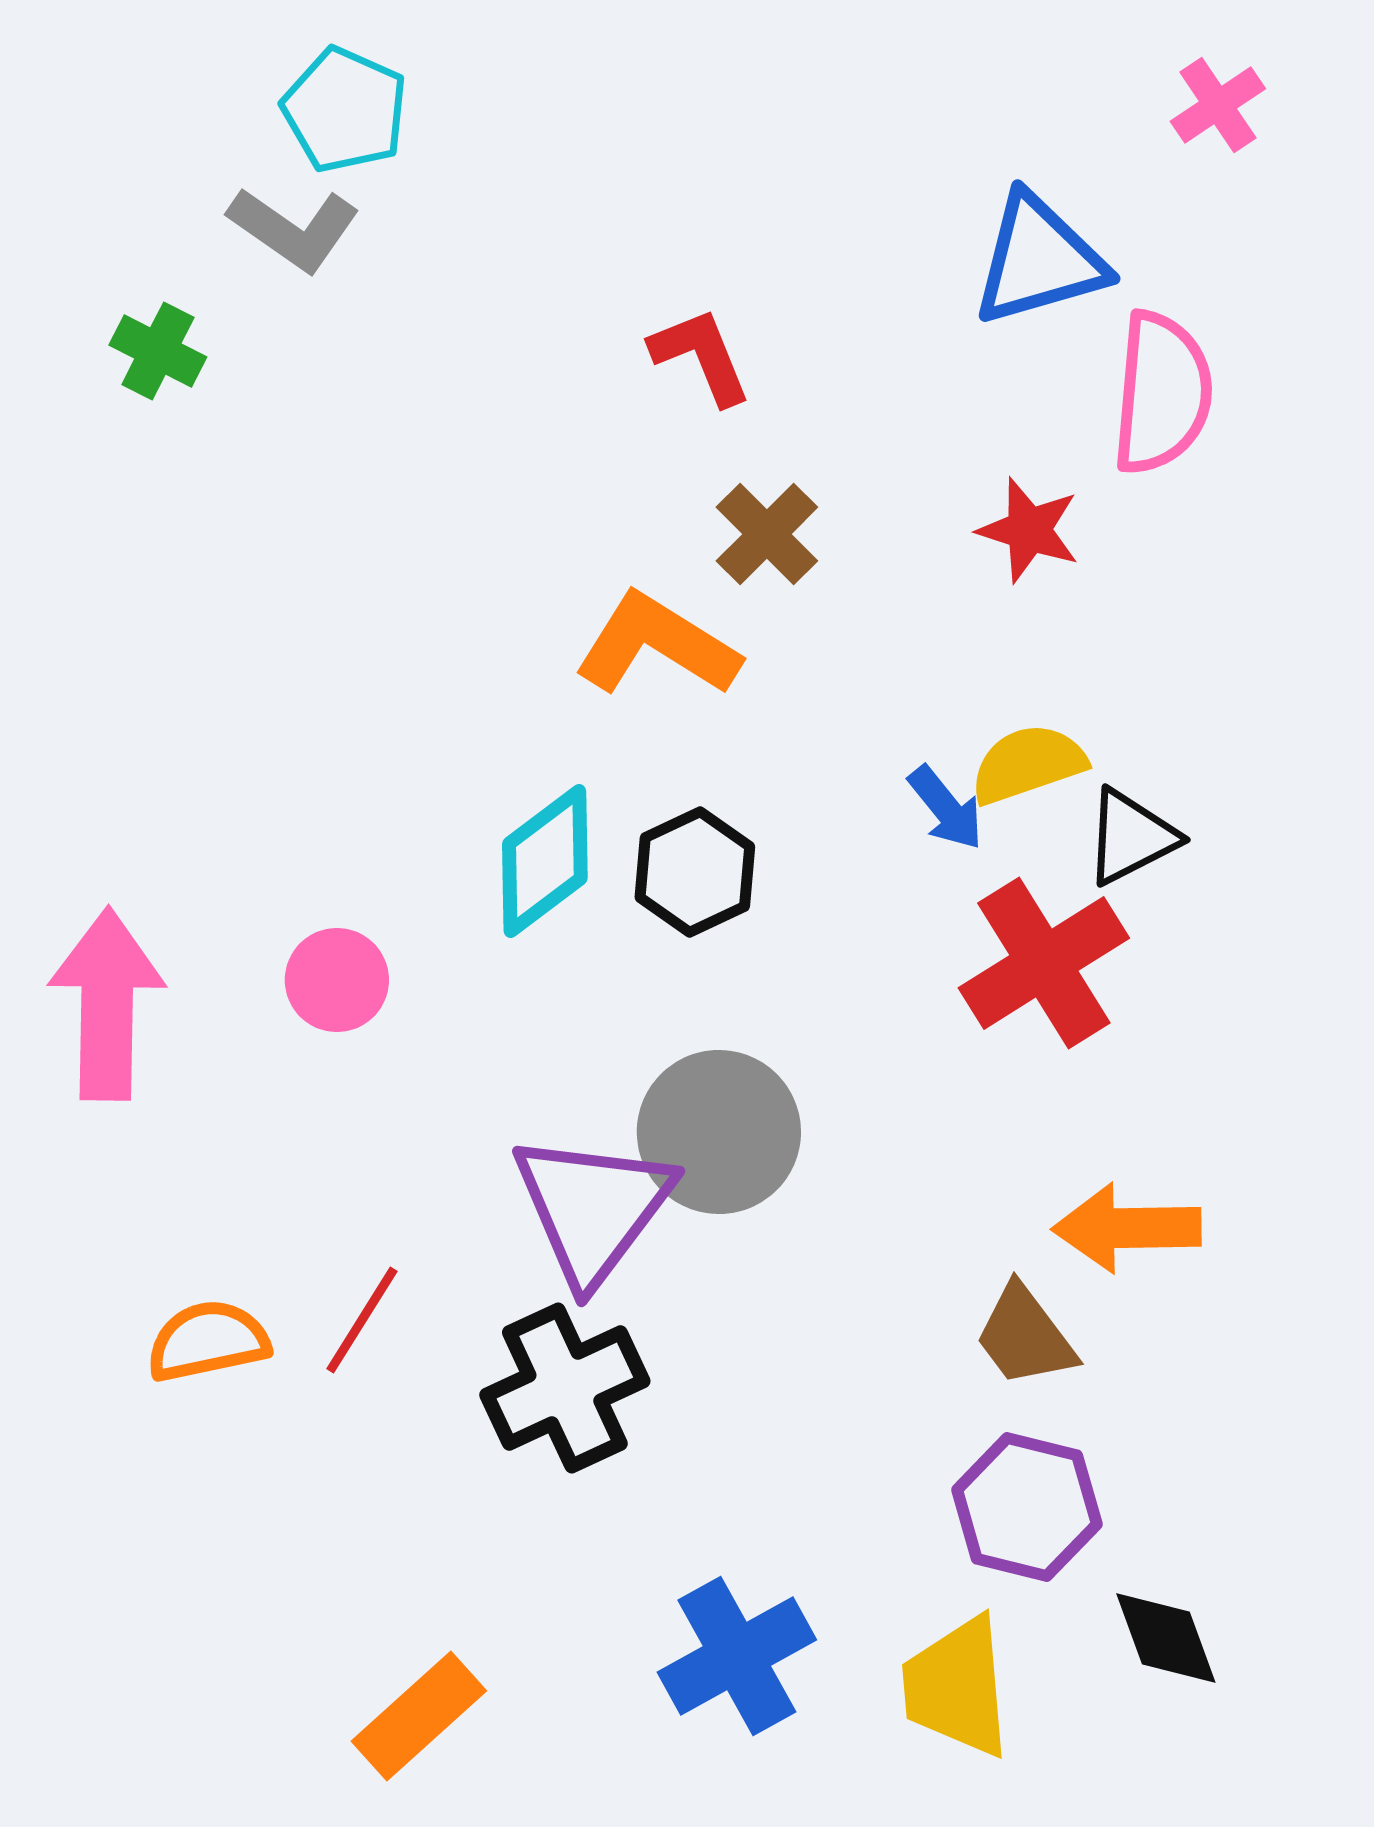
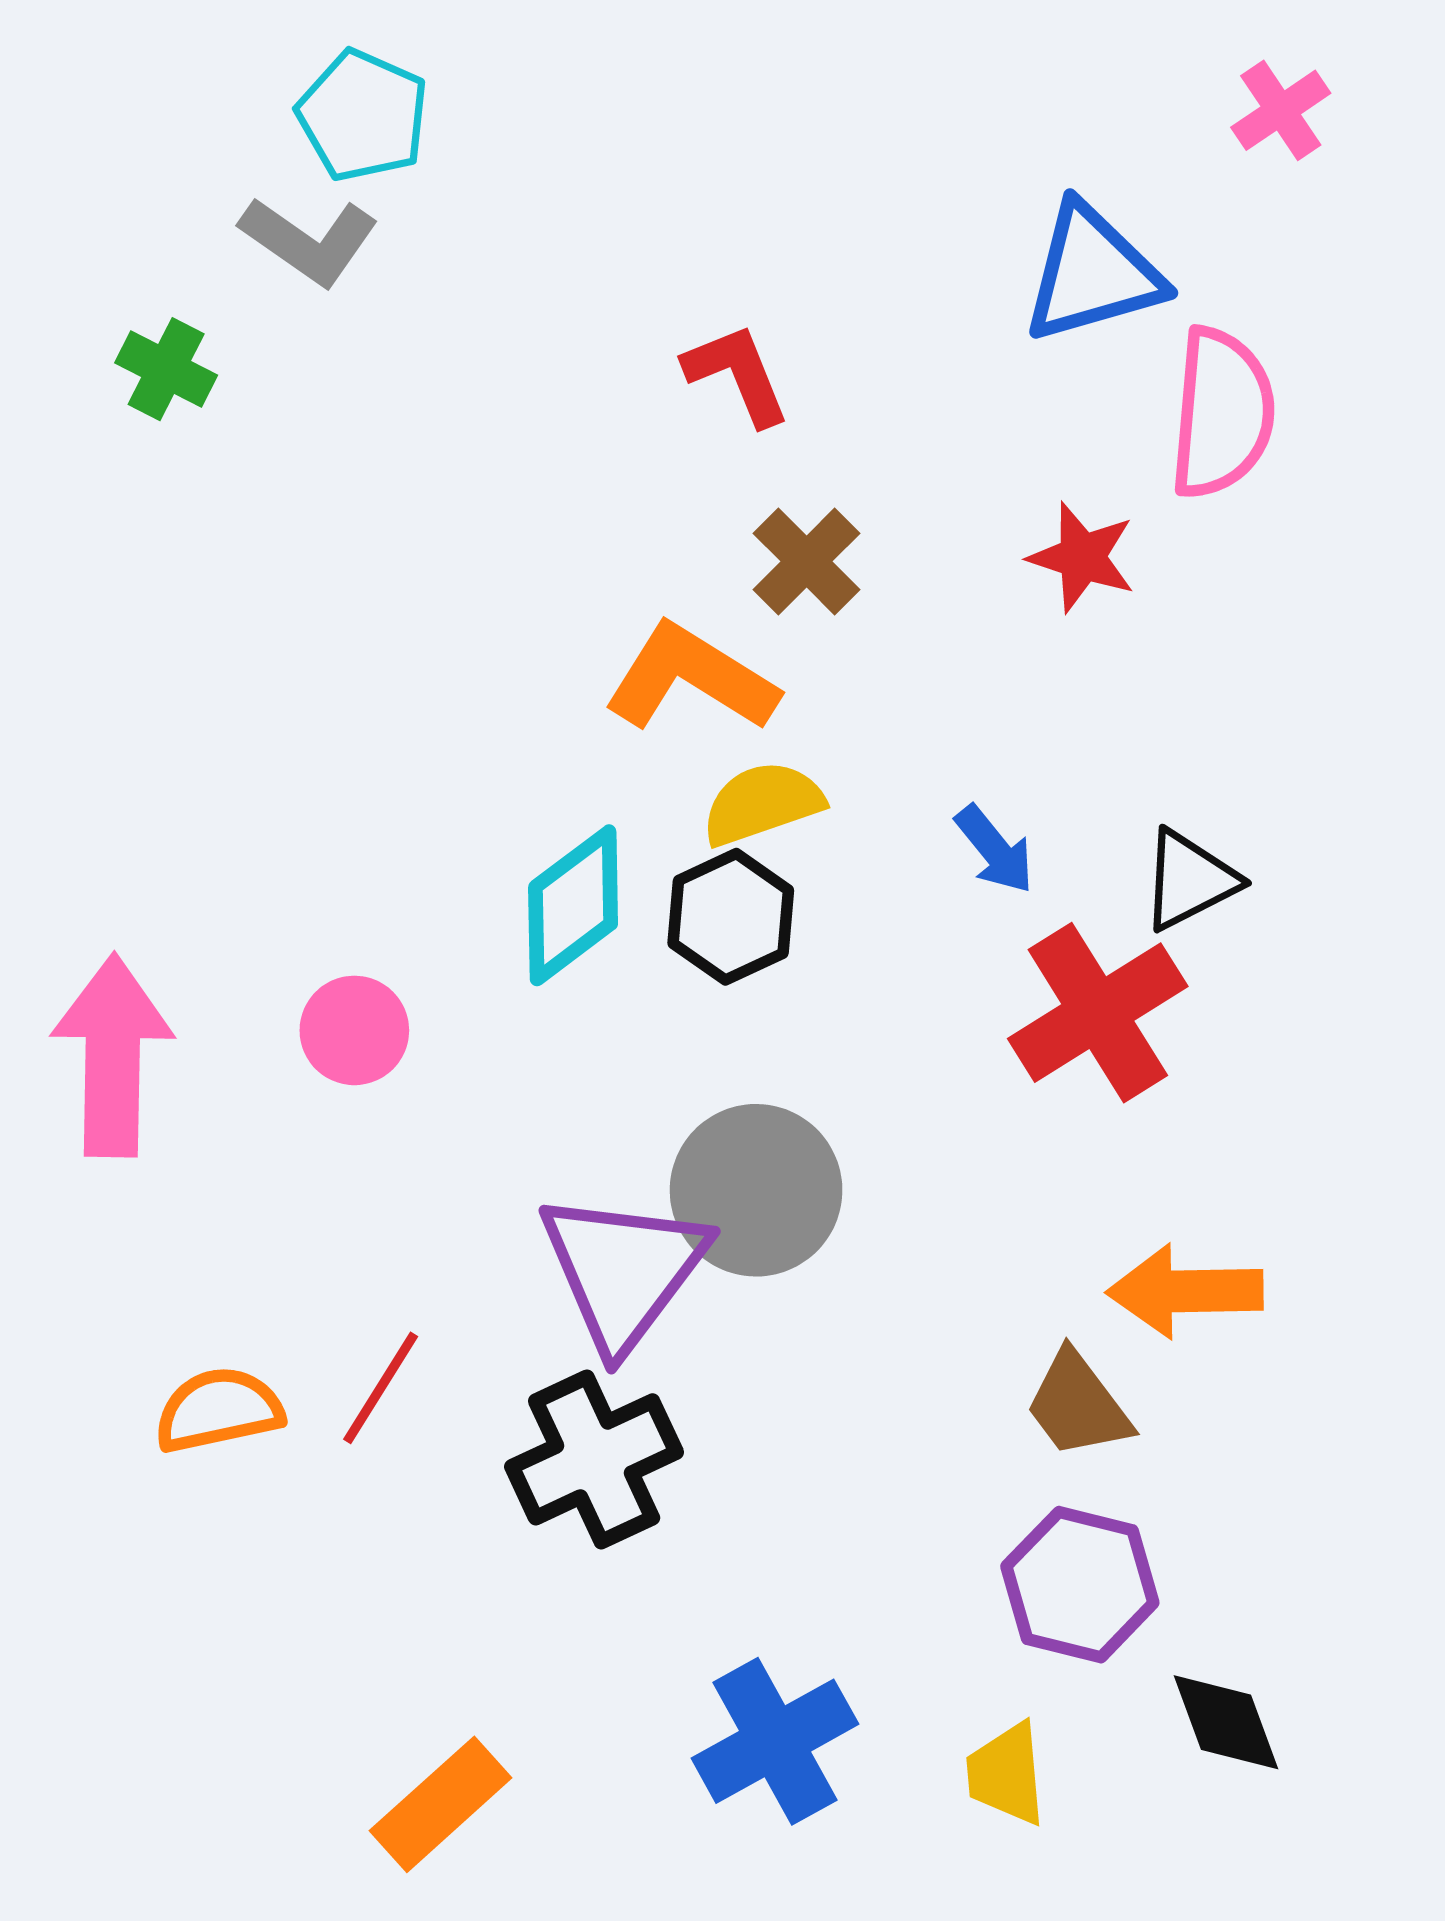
yellow semicircle: (1028, 764) -> (762, 803), moved
yellow trapezoid: (957, 1687) -> (1006, 1774), size x0.7

